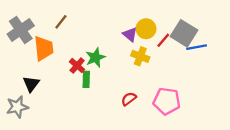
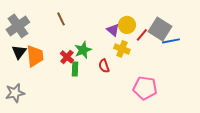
brown line: (61, 22) -> (61, 19), moved, turned -64
orange trapezoid: (44, 48) -> (35, 56), moved
black triangle: (31, 84) -> (19, 52), moved
red semicircle: (129, 99) -> (104, 66), moved, turned -72

